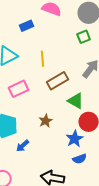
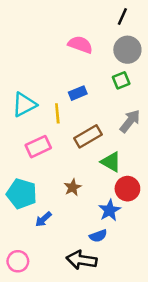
blue rectangle: (27, 26) -> (78, 93), moved
yellow line: (43, 59) -> (57, 113), moved
blue semicircle: (80, 159) -> (98, 236), moved

